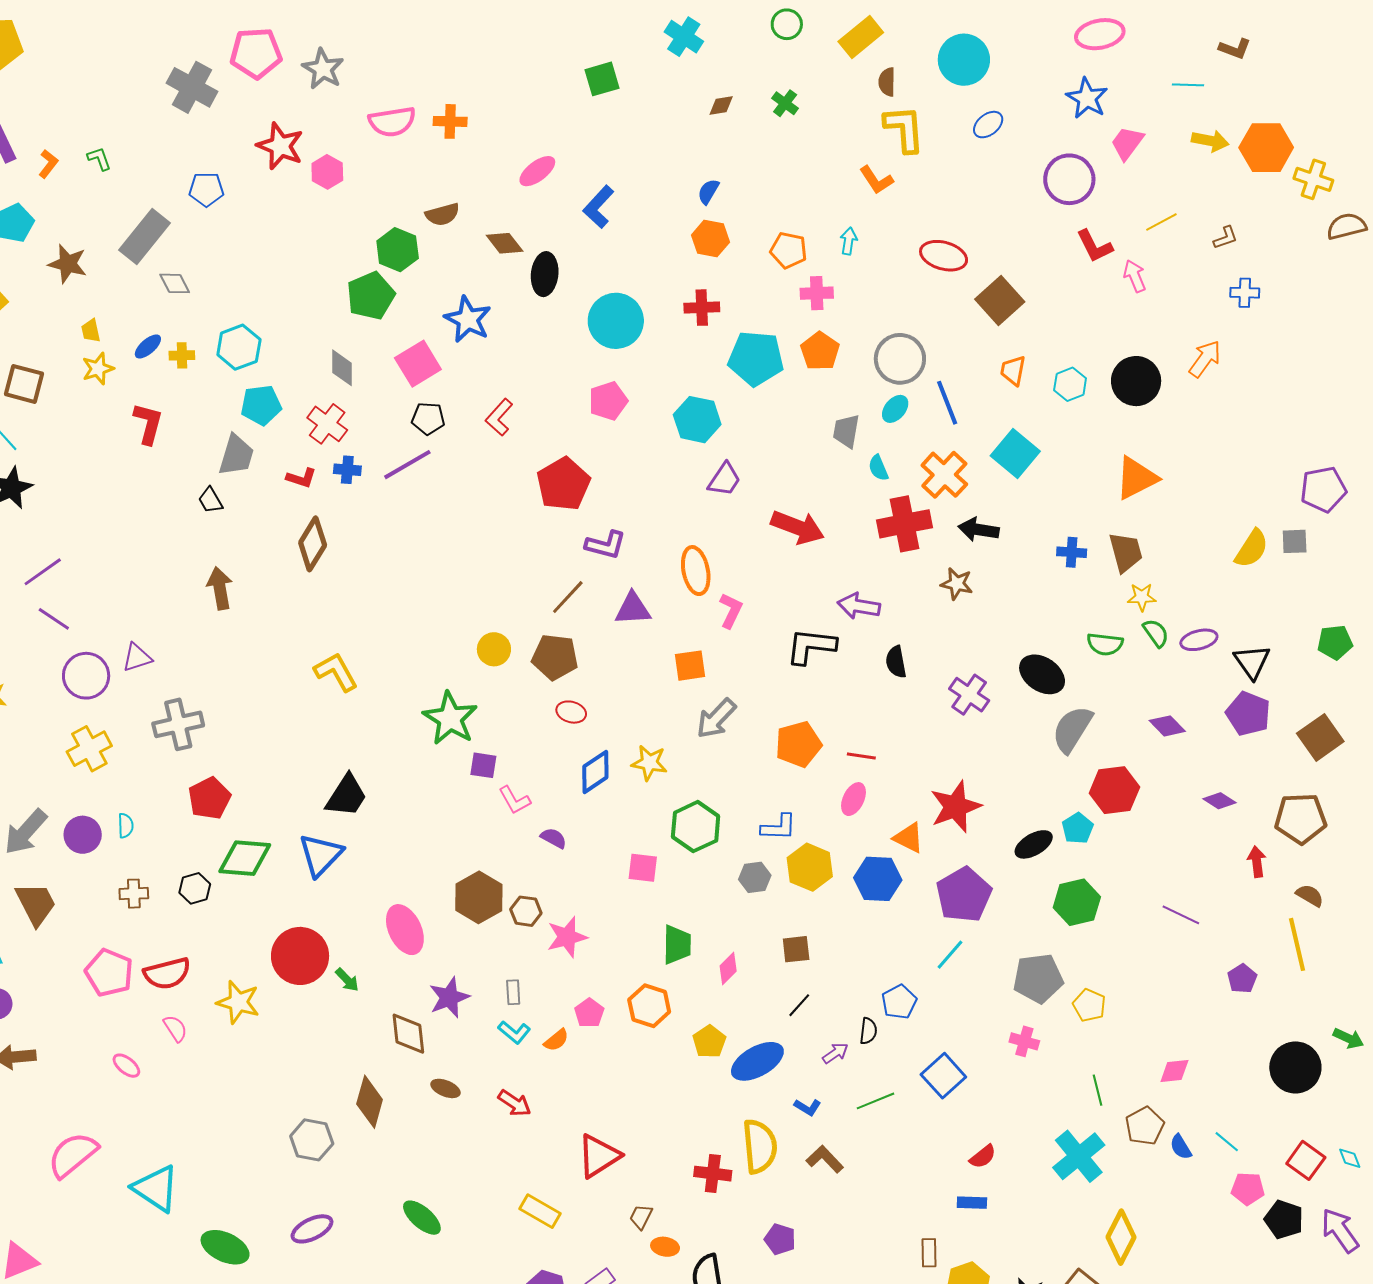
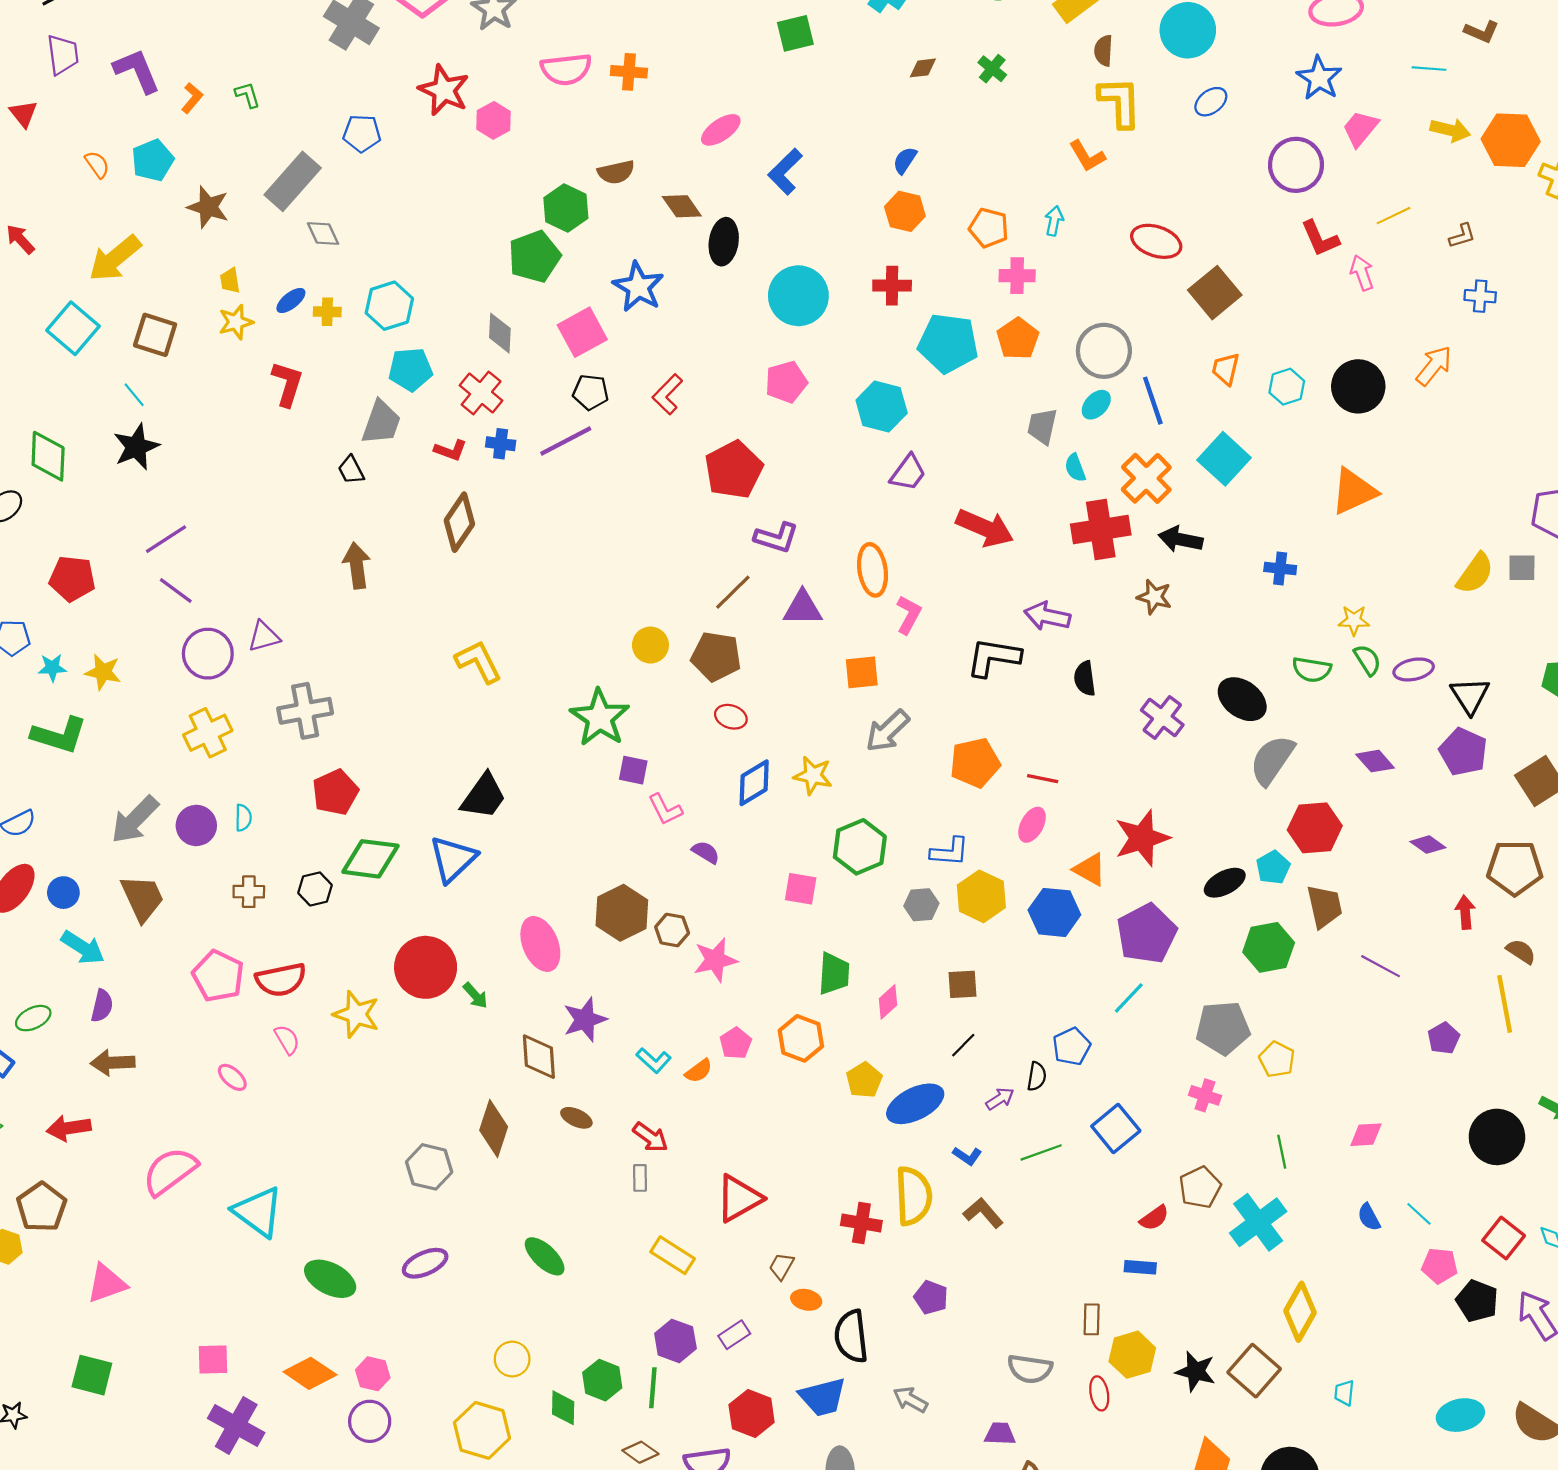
brown trapezoid: (1126, 552) -> (1325, 906), moved
gray rectangle: (513, 992) -> (640, 1178), moved
brown pentagon: (1145, 1126) -> (1200, 1187), moved

